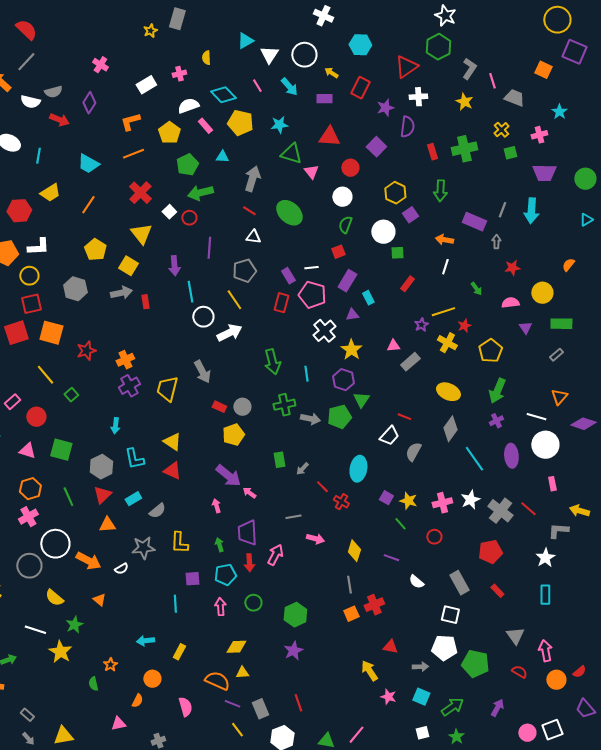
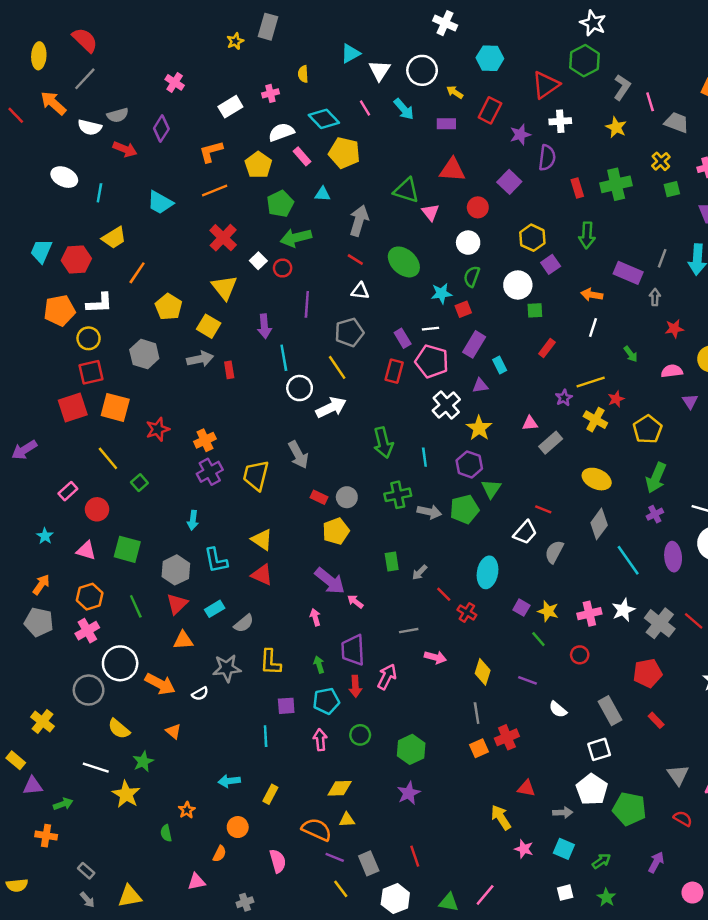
cyan star: (279, 125) -> (441, 293), moved
orange line: (88, 205) -> (137, 273), moved
white square: (450, 615) -> (599, 749), turned -30
white pentagon: (444, 648) -> (592, 789), turned 30
green arrow: (452, 707) -> (601, 861), size x0.7

